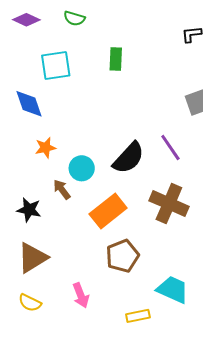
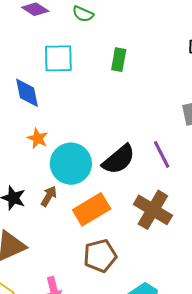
orange star: (45, 148) -> (38, 138), turned 30
cyan circle: (82, 168) -> (71, 164), size x1.6
brown arrow: (62, 189) -> (49, 196), moved, turned 60

